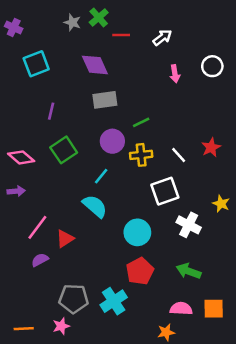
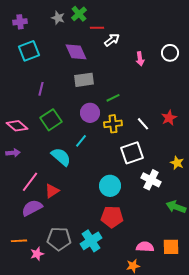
purple cross: (14, 27) -> (20, 22), moved, turned -32
white arrow: (162, 37) -> (112, 40), moved
cyan semicircle: (95, 206) -> (61, 157), moved
purple semicircle: (40, 260) -> (32, 208), size x1.5
red pentagon: (140, 271) -> (112, 217), turned 30
green arrow: (189, 271) -> (176, 207), moved
pink star: (61, 326) -> (37, 254), moved
orange line: (24, 329) -> (19, 241), moved

